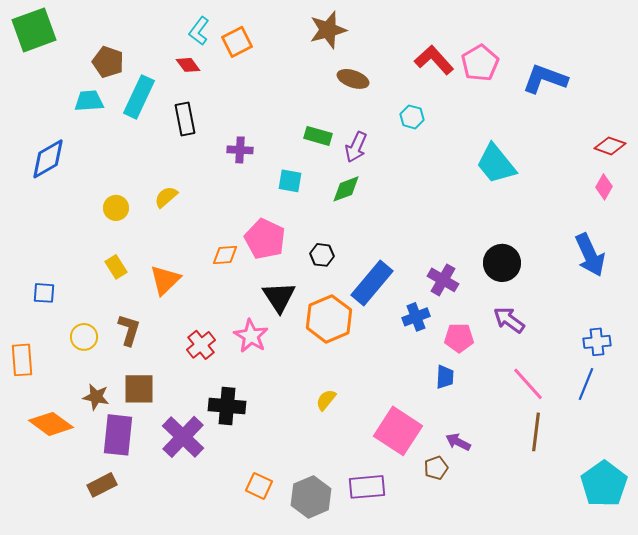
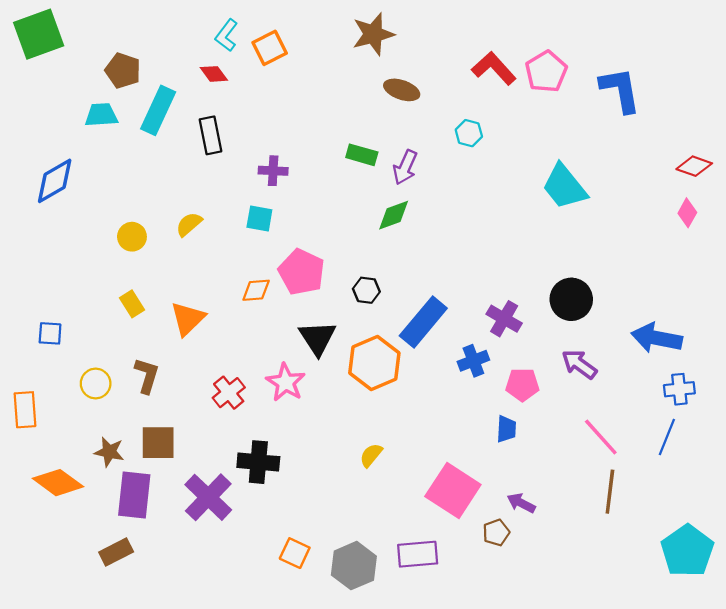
blue L-shape: (545, 79) -> (620, 90), turned 60
cyan square: (290, 181) -> (259, 219), moved
blue arrow: (590, 255) -> (657, 338), moved, turned 126

